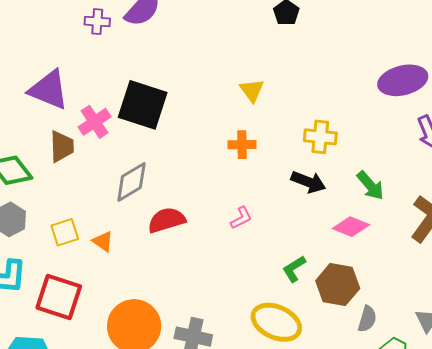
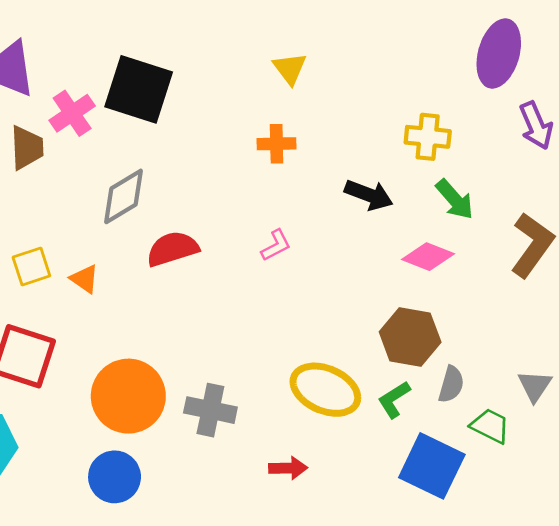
purple ellipse: (403, 80) -> (499, 54), turned -60
yellow cross: (320, 137) -> (428, 137), moved
green L-shape: (294, 269) -> (394, 399), moved

